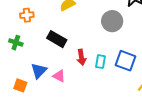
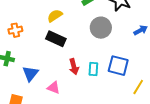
black rectangle: (57, 39) -> (56, 39), moved
blue triangle: (39, 71) -> (30, 74), moved

